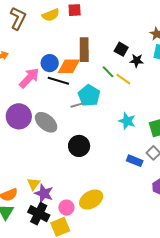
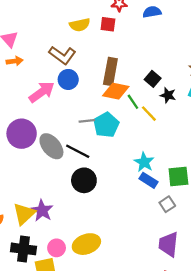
brown L-shape: (18, 18) -> (62, 55), moved, turned 90
orange diamond: (69, 66) -> (116, 91), moved
black line: (58, 81) -> (78, 151), moved
gray line: (77, 105) -> (87, 121), moved
blue rectangle: (135, 161) -> (148, 180), moved
yellow triangle: (34, 184) -> (24, 214), size x1.5
purple star: (44, 193) -> (42, 211), moved
black cross: (39, 214) -> (24, 249), turned -30

